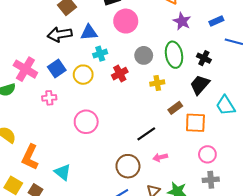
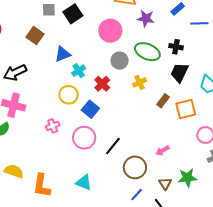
pink circle: (126, 21) -> (110, 31), moved
black arrow: (60, 34) -> (15, 72), moved
green ellipse: (174, 55) -> (147, 52), turned -40
blue square: (57, 68) -> (90, 109), moved
pink cross: (49, 98) -> (53, 126), moved
black line: (146, 134) -> (113, 146), moved
cyan triangle: (63, 172) -> (84, 182), moved

